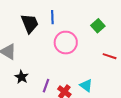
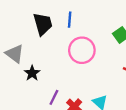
black star: (22, 77) -> (32, 73), moved

